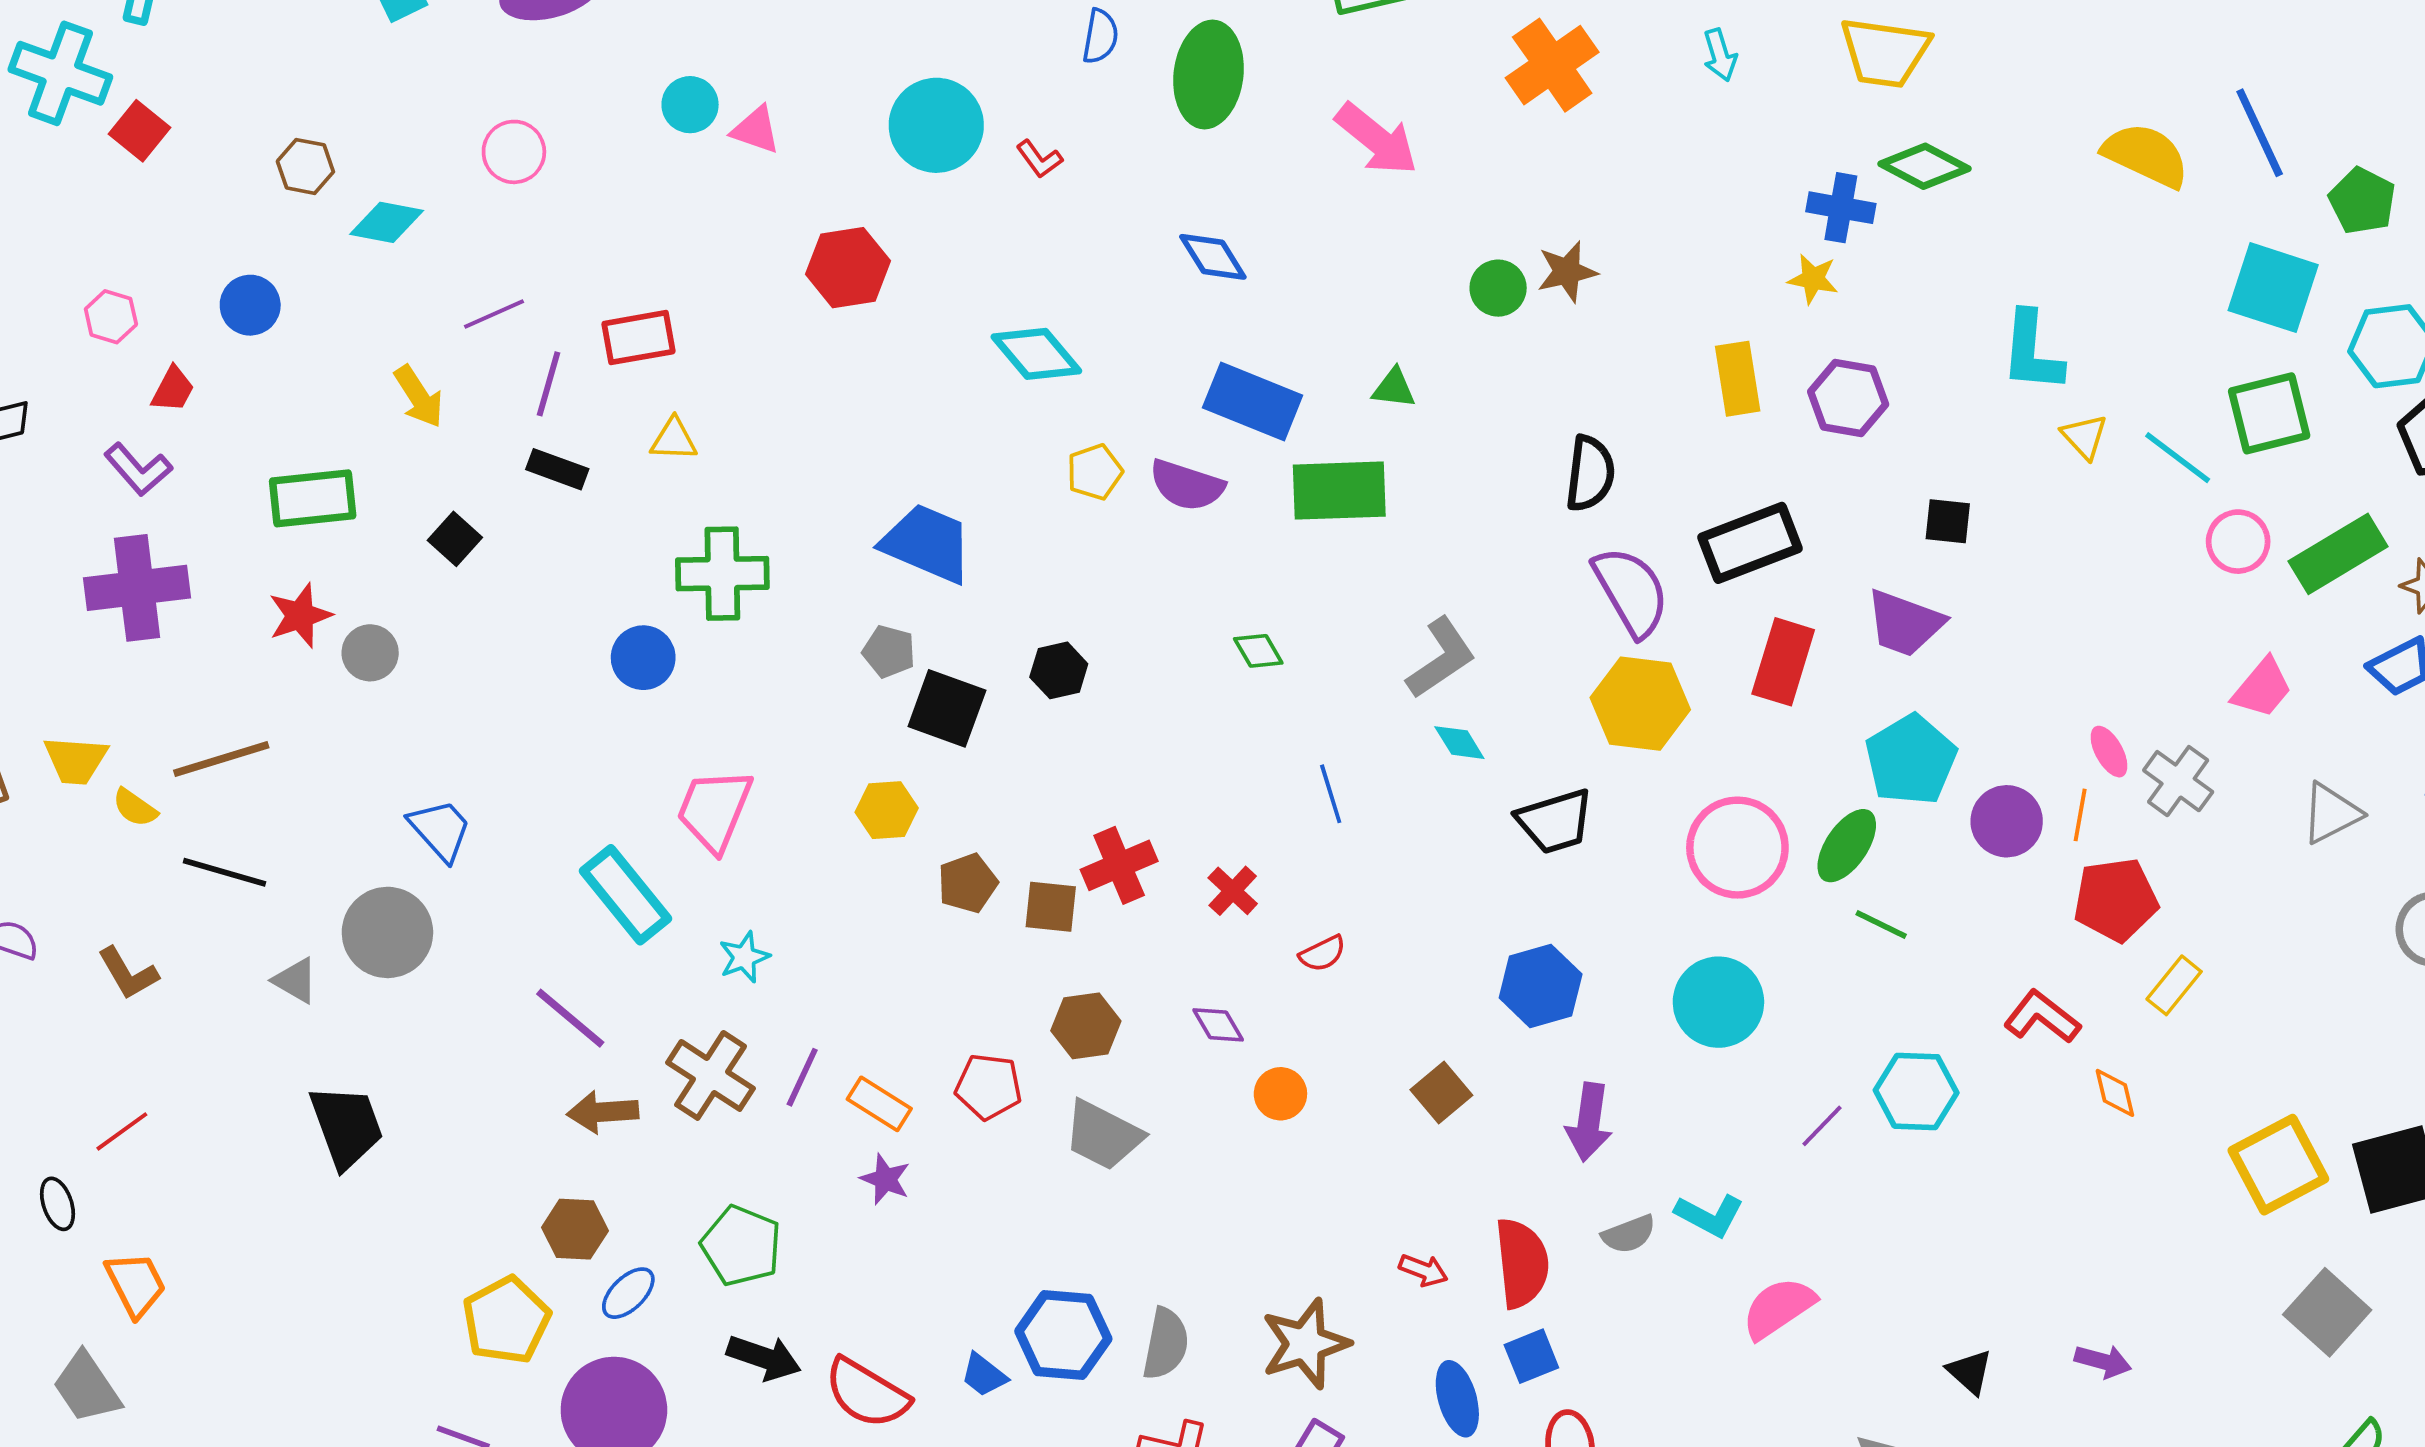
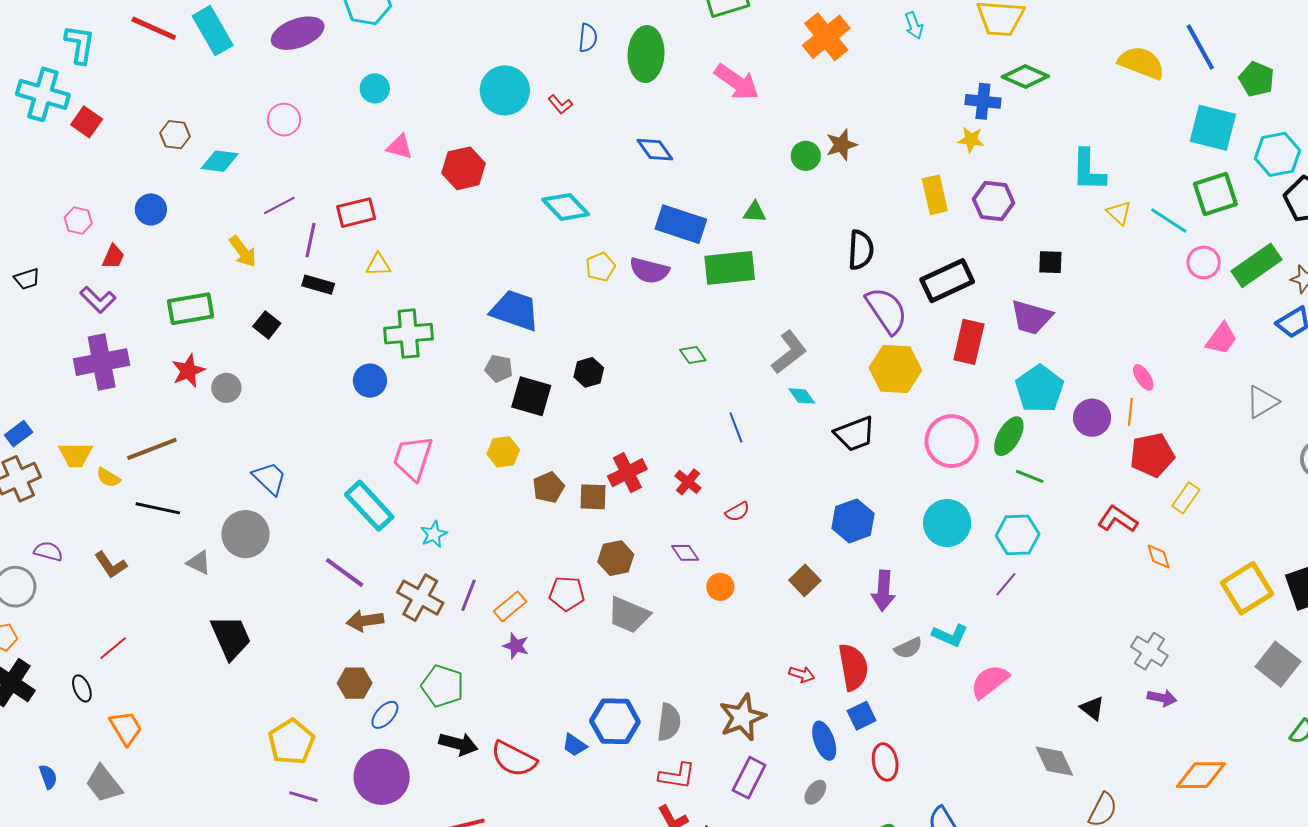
pink triangle: (756, 130) -> (400, 147), moved
gray cross: (2178, 781) -> (1149, 651), moved
cyan hexagon: (1916, 1091) -> (1018, 535), moved
orange rectangle: (879, 1104) -> (510, 606), turned -68
yellow pentagon: (506, 1320) -> (291, 742), moved

